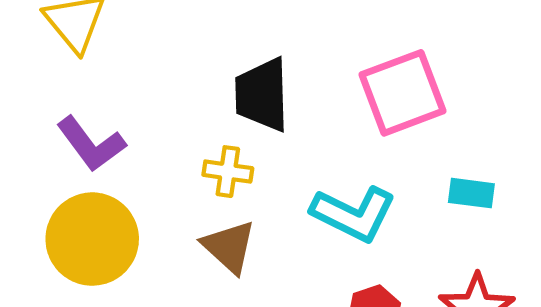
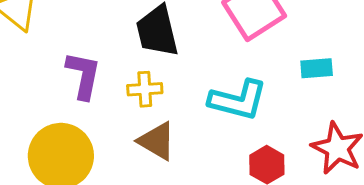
purple L-shape: (91, 144) -> (83, 75), moved, turned -120

